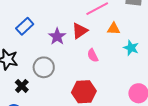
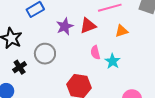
orange triangle: (114, 29) -> (122, 31), turned -32
cyan star: (131, 48) -> (113, 61), moved

